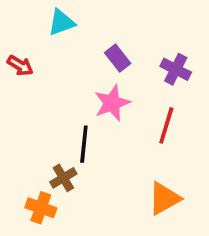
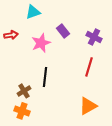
red arrow: (20, 66) -> (11, 35), turned -40
pink star: (112, 103) -> (41, 43), moved
brown cross: (63, 178) -> (24, 91), moved

